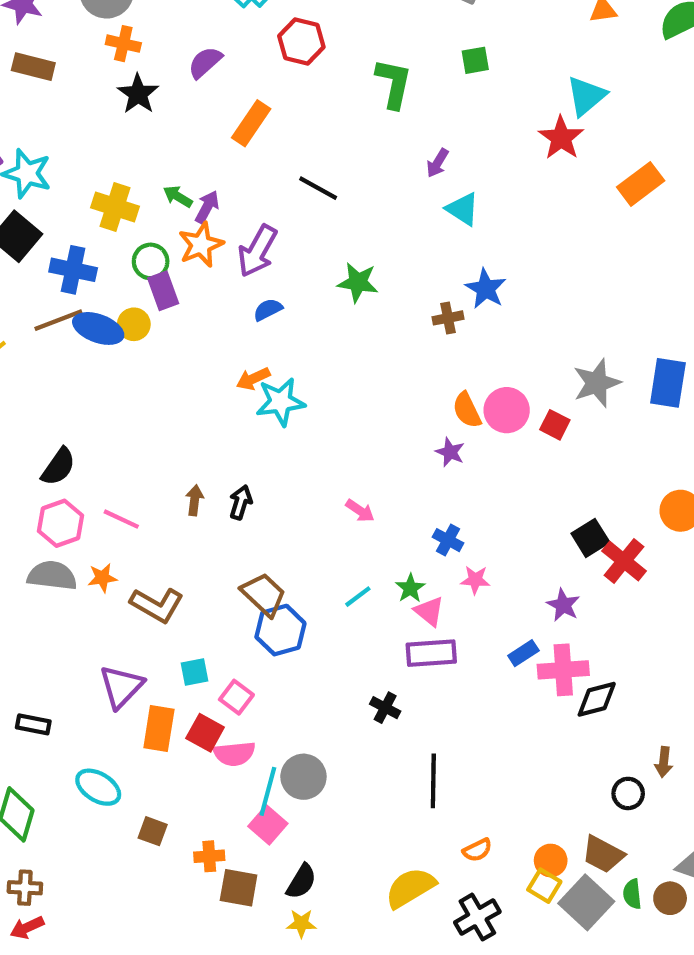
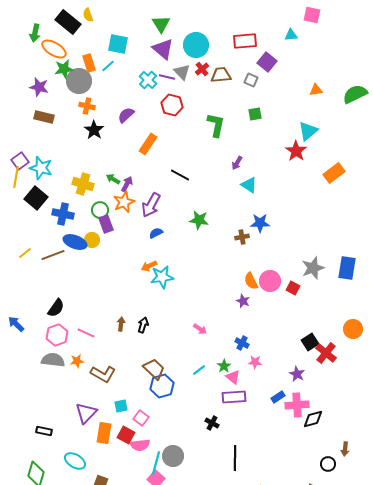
blue star: (486, 289) -> (260, 223), turned -30
brown line: (58, 320) -> (53, 255), moved

